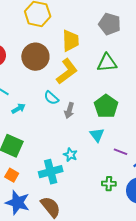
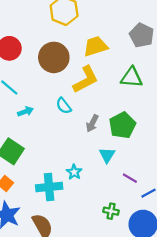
yellow trapezoid: (71, 41) -> (96, 46), turned -115
gray arrow: (69, 110) -> (92, 123), moved

